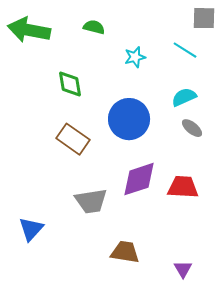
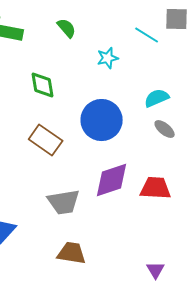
green semicircle: (94, 27) -> (67, 28), turned 35
cyan line: (185, 50) -> (147, 35), moved
brown trapezoid: (125, 252) -> (72, 253), moved

